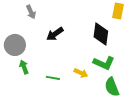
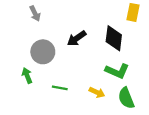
black arrow: (55, 34) -> (77, 38), moved
gray circle: (15, 45) -> (43, 52), moved
yellow arrow: (81, 73) -> (97, 92), moved

